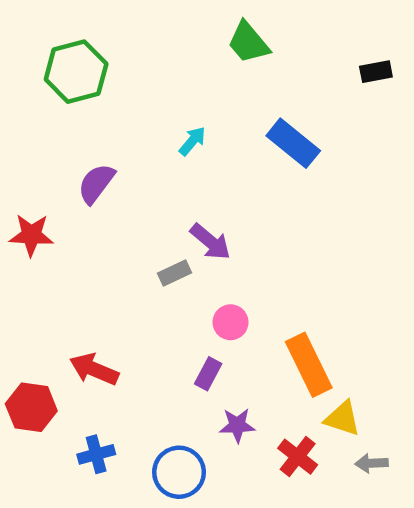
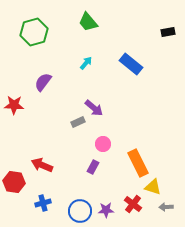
green trapezoid: (248, 43) -> (88, 22), moved
purple star: (237, 425) -> (106, 210), moved

